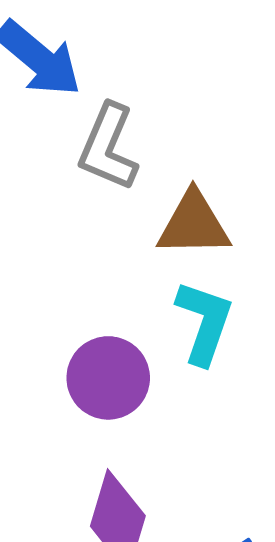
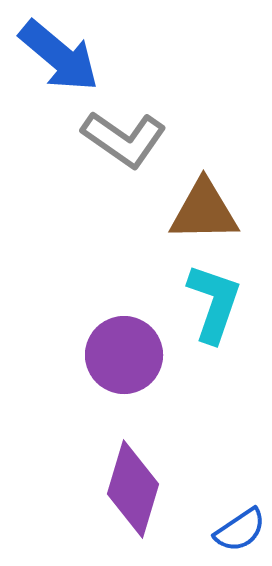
gray L-shape: (108, 147) -> (124, 139), turned -78

